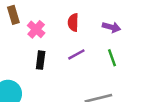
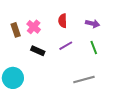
brown rectangle: (13, 15) -> (16, 30), moved
black rectangle: (41, 60) -> (38, 51), turned -72

